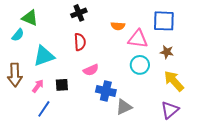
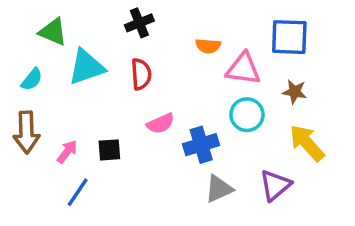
cyan semicircle: (18, 35) -> (32, 79), moved
cyan triangle: (44, 56) -> (86, 67), moved
blue cross: (106, 91) -> (201, 145), moved, turned -30
purple triangle: (170, 110) -> (275, 185), moved

